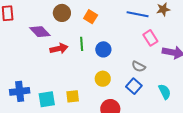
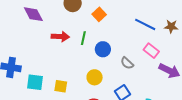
purple diamond: (40, 32) -> (33, 14), moved
pink rectangle: (150, 38) -> (151, 51), turned -35
gray semicircle: (139, 67) -> (127, 63), moved

